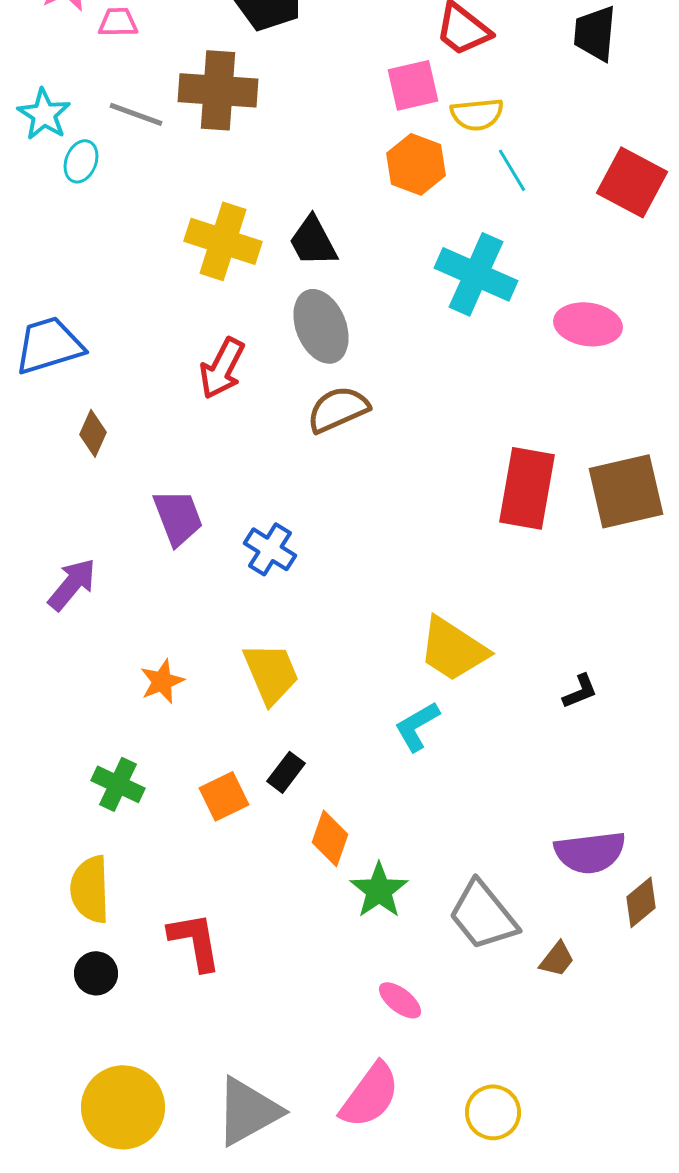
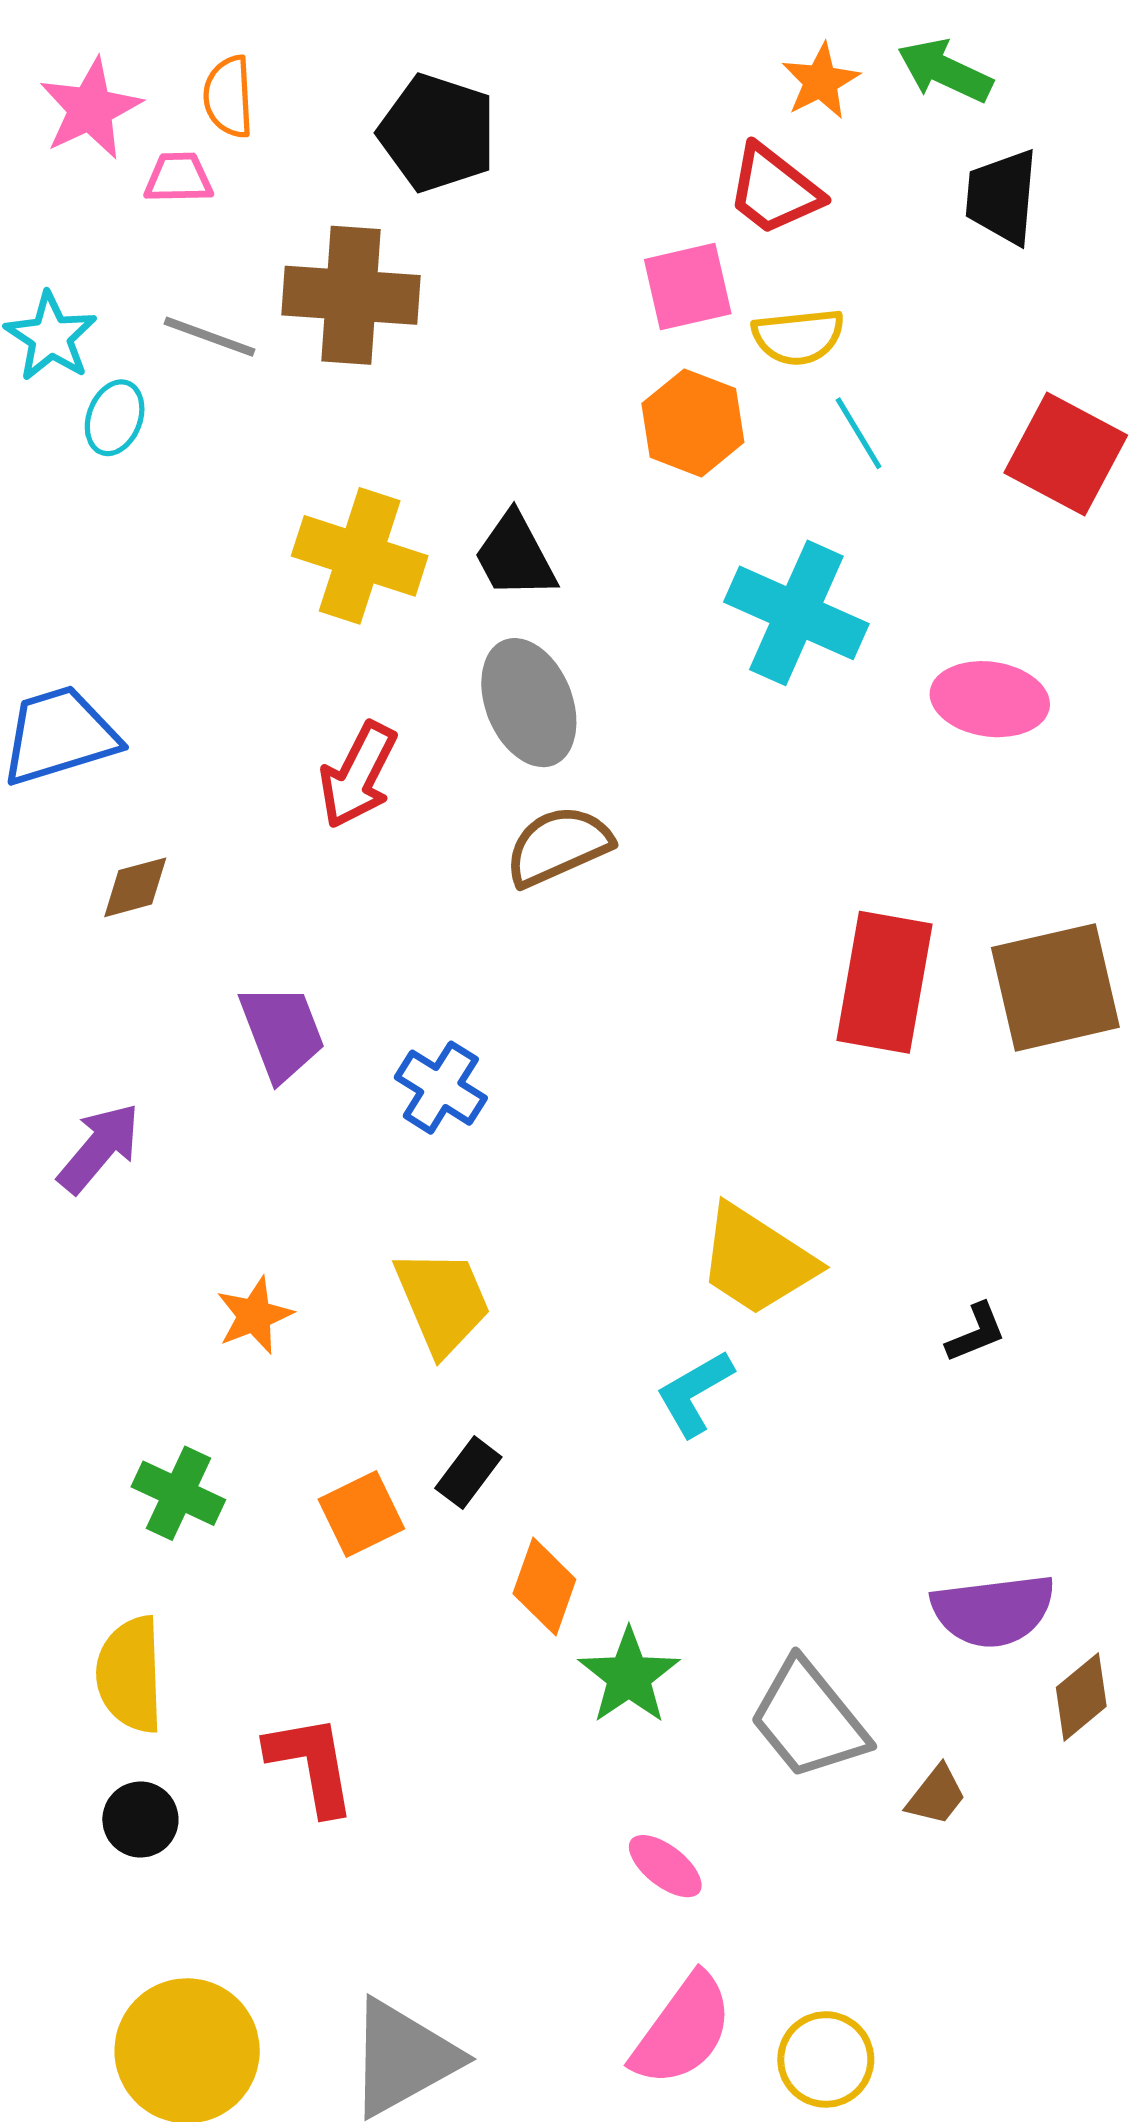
brown diamond: (93, 433) -> (135, 887), turned 51
pink semicircle: (370, 1095) -> (683, 2030), moved

